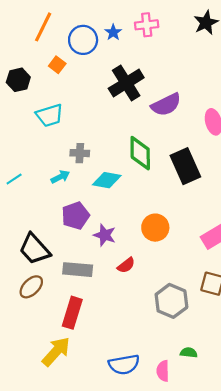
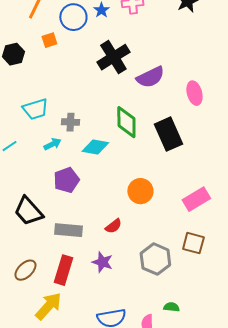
orange square: (57, 65) -> (49, 40), turned 35
cyan trapezoid: (50, 115) -> (35, 109), moved
purple star: (105, 235) -> (102, 262), moved
brown ellipse: (31, 287) -> (25, 270), moved

